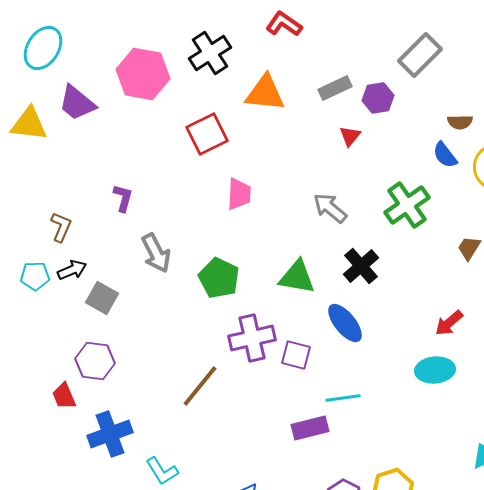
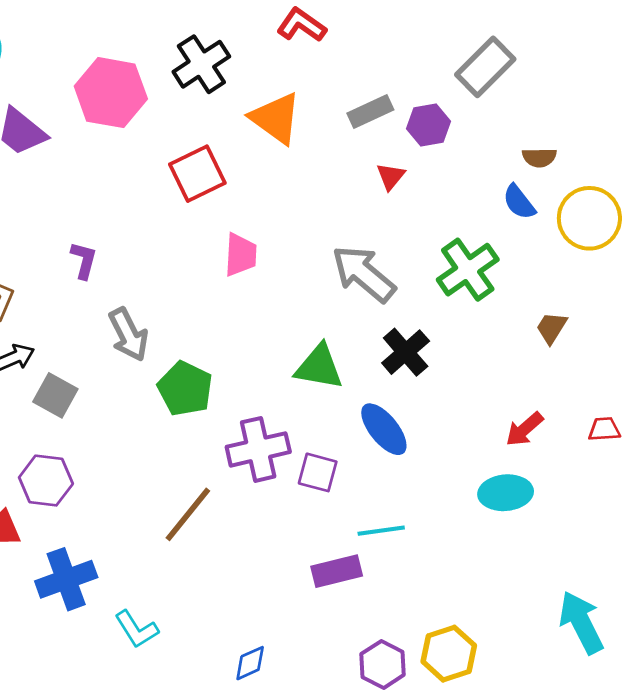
orange triangle: (265, 93) -> (276, 118), turned 30
gray arrow: (330, 208) -> (364, 274), size x1.4
green pentagon: (219, 278) -> (185, 389), moved

